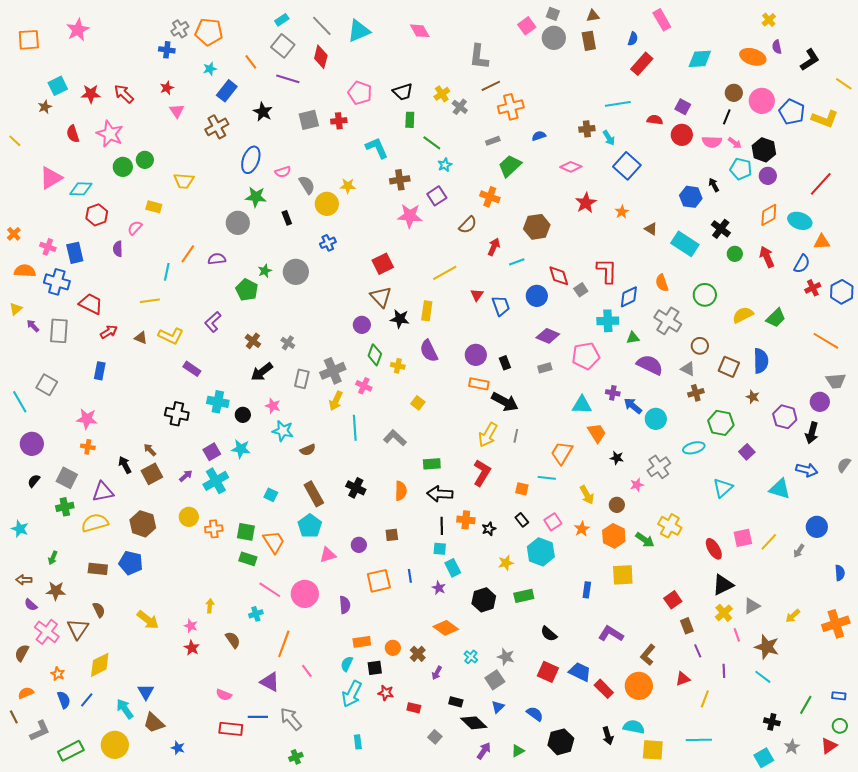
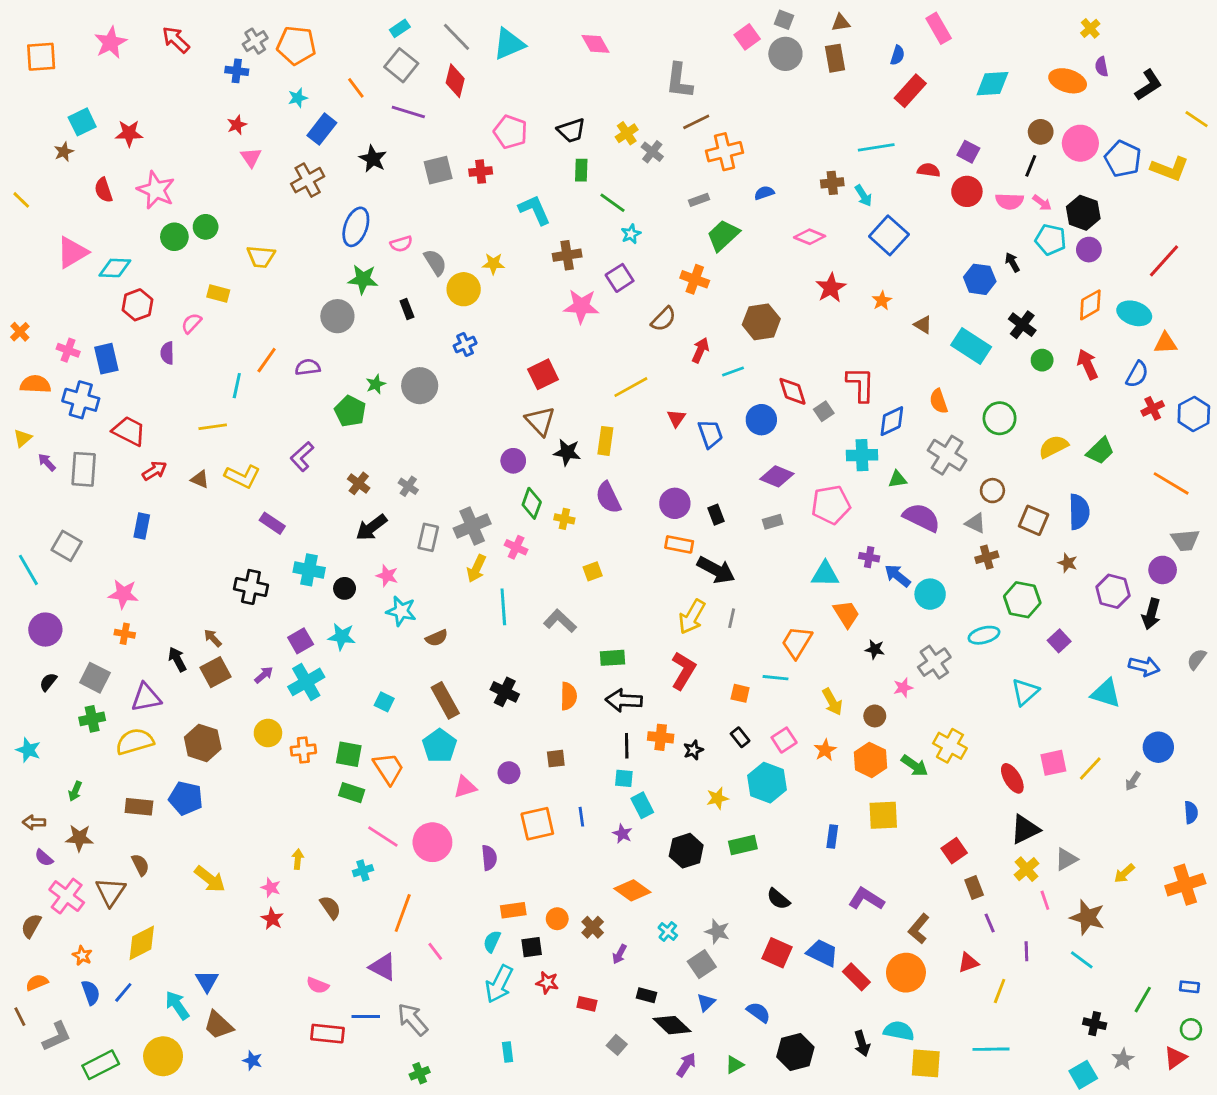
red arrow: (124, 94) -> (176, 40), moved
yellow square: (418, 403) -> (593, 571), turned 32

